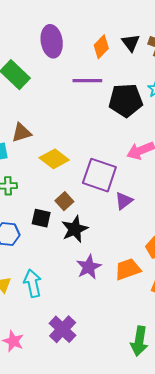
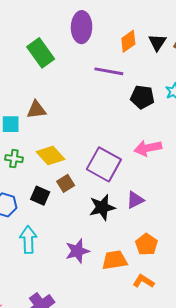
black pentagon: (126, 100) -> (142, 97), size x0.7
yellow diamond: (54, 159) -> (50, 156), moved
purple triangle: (124, 201) -> (135, 200), moved
black star: (75, 229) -> (102, 207), moved
cyan arrow: (33, 283) -> (28, 240), moved

